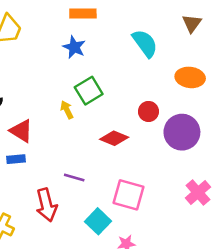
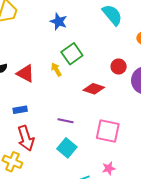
red triangle: (21, 131) -> (25, 73), moved
red arrow: (46, 205) -> (26, 138), moved
cyan square: (98, 221) -> (67, 148), moved

